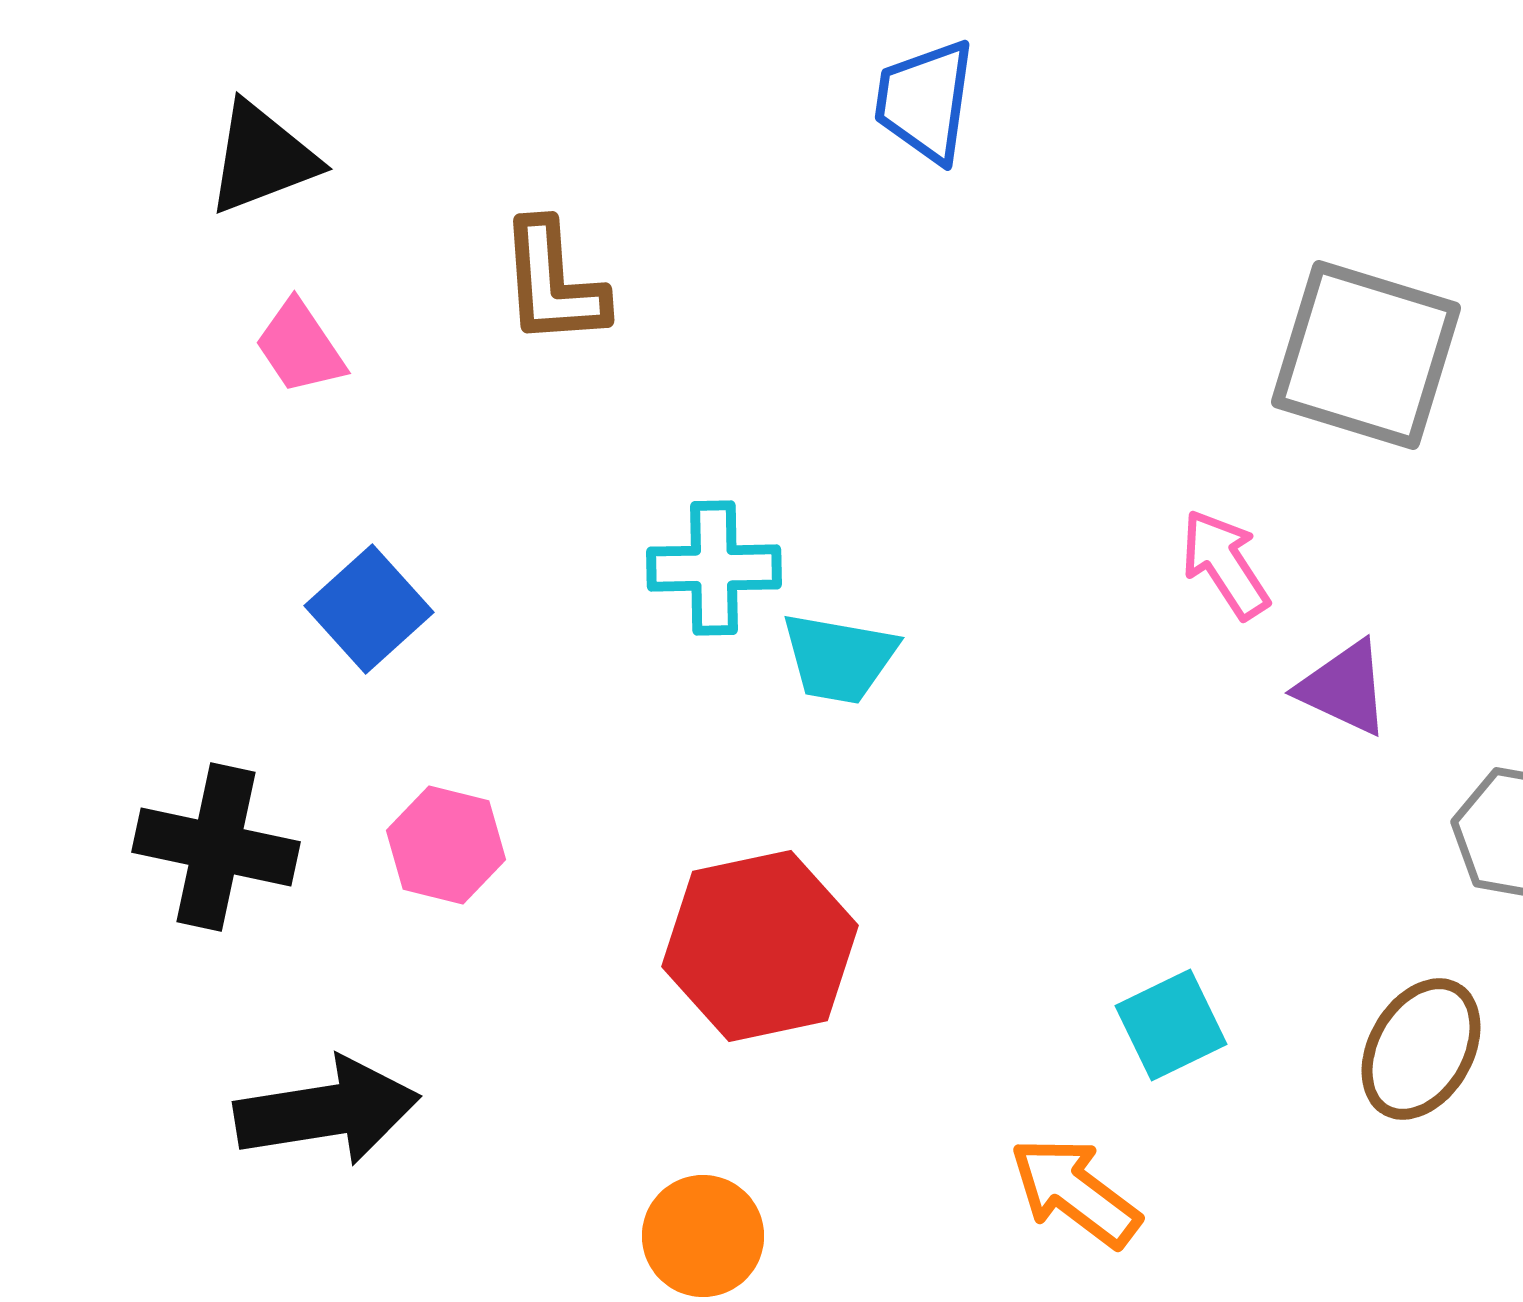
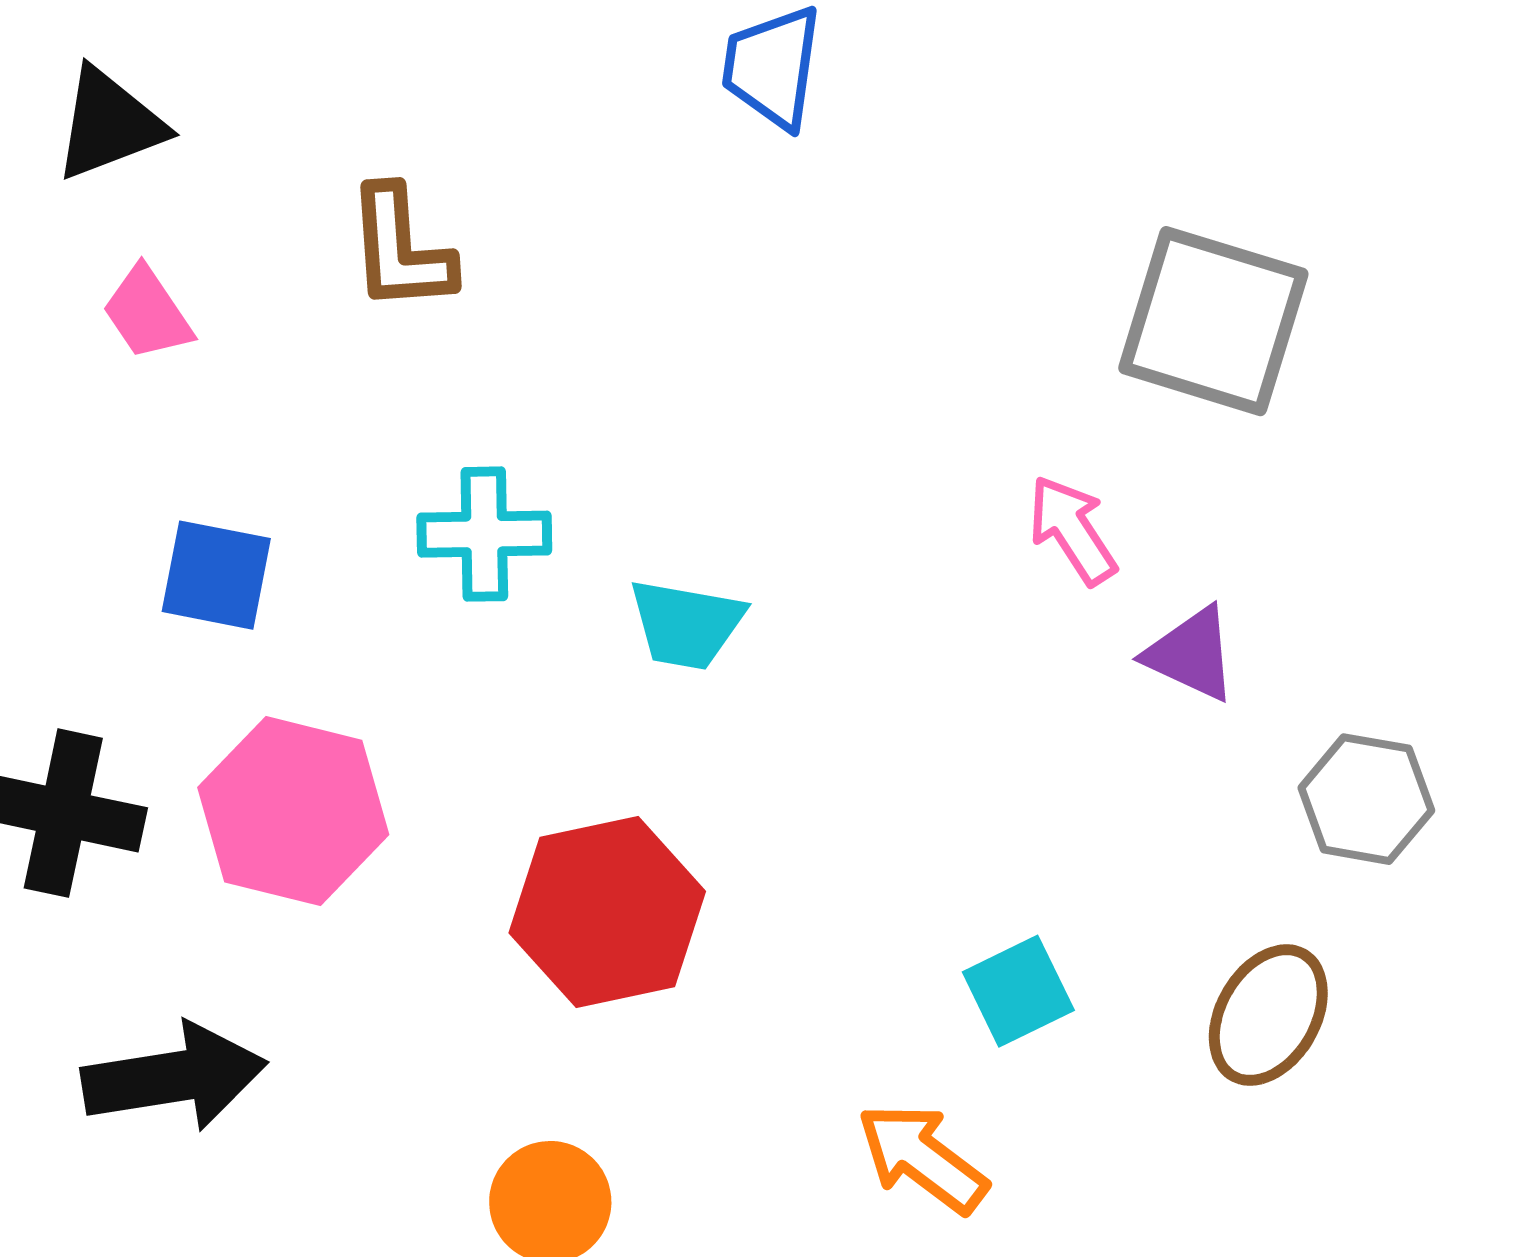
cyan cross: (714, 568) -> (484, 534), moved
blue square: (369, 609) -> (216, 575), turned -37
pink hexagon: (446, 845) -> (293, 811), size x1.6

